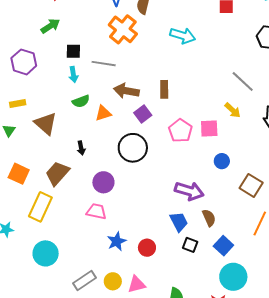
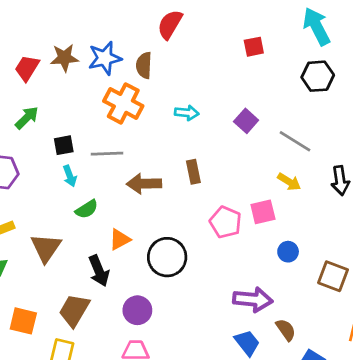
cyan arrow: (183, 36) -> (187, 113), moved, size x0.7
orange triangle: (103, 113) -> (120, 239), moved
purple square: (143, 114) -> (246, 121), moved
brown triangle: (46, 124) -> (46, 248), turned 35
black arrow: (81, 148) -> (99, 271), size x1.6

